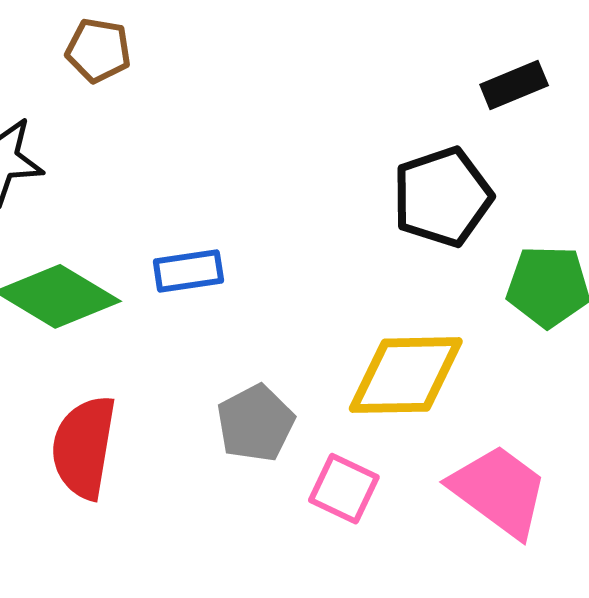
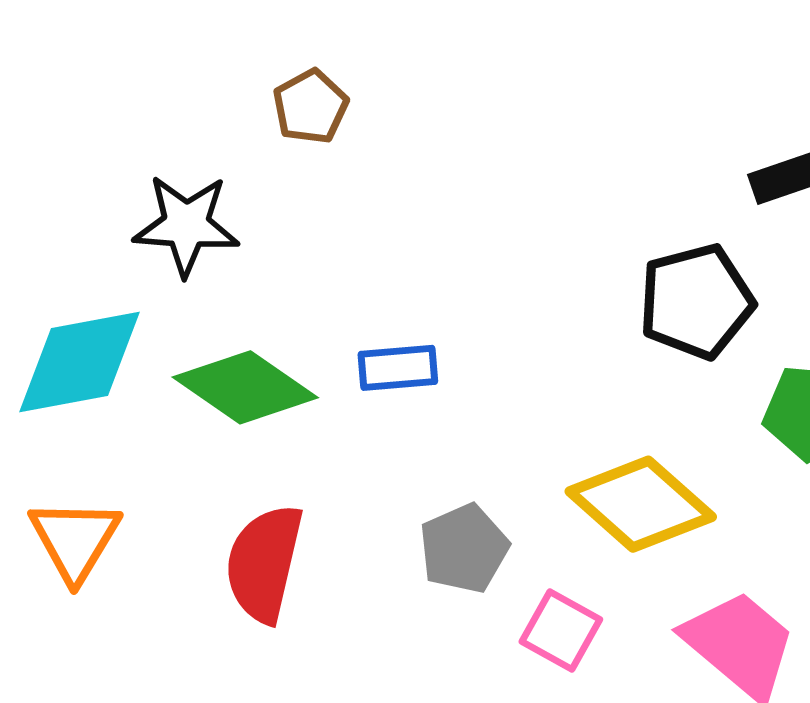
brown pentagon: (98, 50) -> (310, 107), turned 30
yellow diamond: (406, 375) -> (641, 504), turned 39

